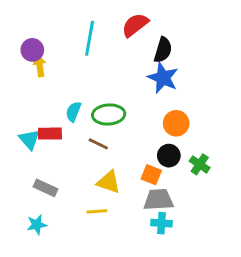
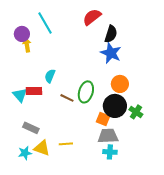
cyan line: (90, 38) -> (45, 23), moved, turned -40
green ellipse: (109, 114) -> (86, 92), moved, turned -70
black circle: (169, 156) -> (115, 106), size x1.5
yellow triangle: (109, 182) -> (42, 148), moved

